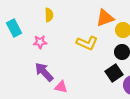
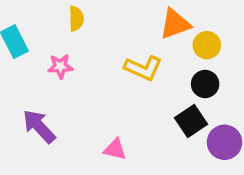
purple arrow: (44, 72) -> (39, 126), moved
pink triangle: (61, 87) -> (115, 149), moved

